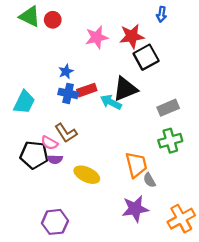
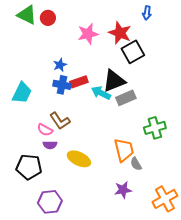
red star: (132, 36) -> (120, 33), turned 30
gray rectangle: (168, 108) -> (126, 98), moved
black pentagon: (34, 155) -> (29, 167), moved
purple star: (135, 209) -> (123, 190), size x0.7

